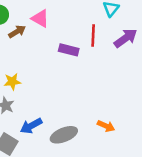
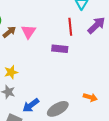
pink triangle: (40, 18) -> (29, 32), moved, turned 42
purple rectangle: (69, 50) -> (60, 49), moved

